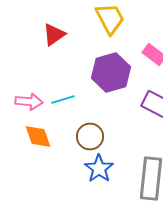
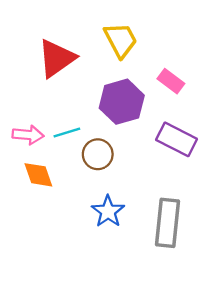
red triangle: (54, 35) -> (57, 58), size x1.5
brown circle: (90, 137) -> (98, 154), moved

